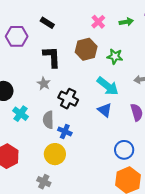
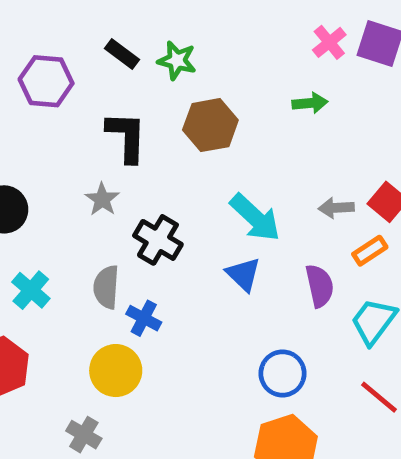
pink cross: (98, 22) -> (329, 42), moved
green arrow: (126, 22) -> (310, 103), moved
green star: (115, 56) -> (177, 60), moved
cyan cross: (20, 114) -> (31, 290), moved

